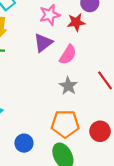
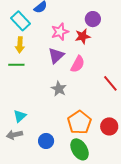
gray star: (68, 86) -> (59, 89), moved
orange pentagon: (65, 124) -> (79, 122), turned -30

